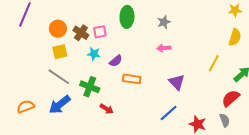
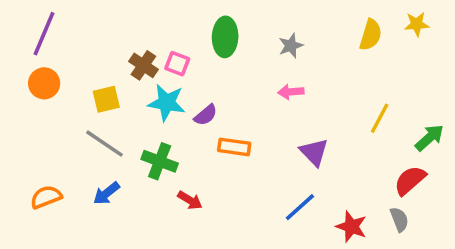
orange circle: (58, 29) -> (44, 83), moved
pink square: (100, 32) -> (177, 64), turned 32
yellow semicircle: (235, 37) -> (371, 35), moved
cyan star: (94, 54) -> (167, 103), size x1.5
blue arrow: (60, 105) -> (106, 193), size x0.7

